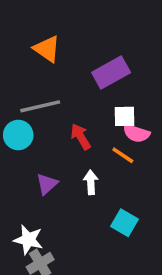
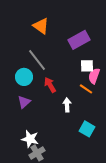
gray line: (40, 106) -> (37, 60), turned 65
pink semicircle: (136, 133) -> (94, 76), turned 91
red arrow: (81, 137) -> (50, 85), moved
purple triangle: (47, 184) -> (24, 102), moved

